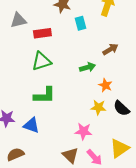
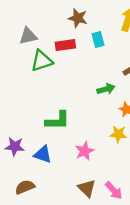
red rectangle: (42, 33) -> (65, 45), moved
green triangle: (41, 61) -> (42, 61), moved
pink star: (83, 131) -> (85, 151), moved, turned -30

